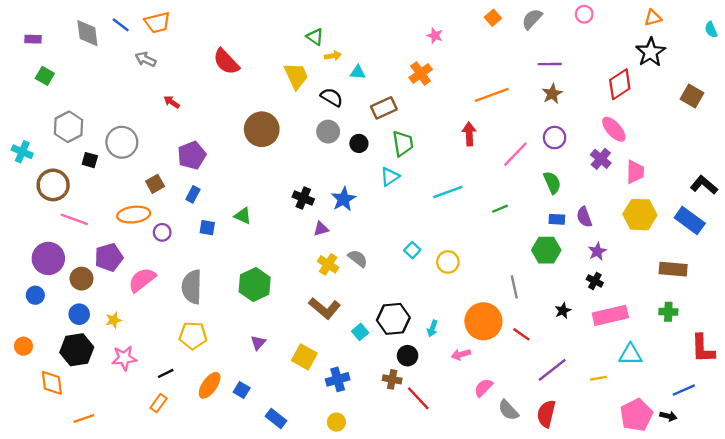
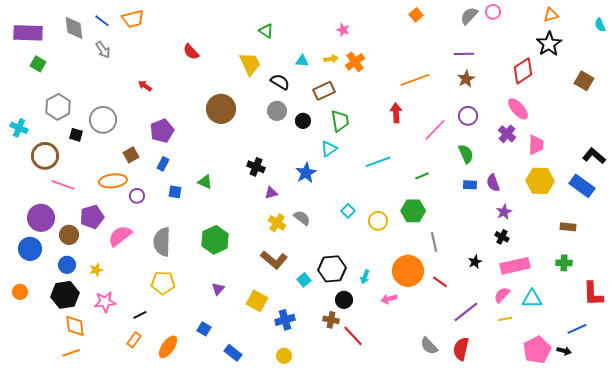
gray semicircle: (532, 19) -> (469, 16), moved
pink star: (435, 36) -> (343, 30), moved
purple rectangle: (33, 39) -> (28, 33), size x2.0
yellow arrow: (333, 56) -> (331, 59), moved
gray arrow: (146, 59) -> (103, 50), moved, turned -150
red semicircle: (226, 62) -> (191, 52), size x0.7
blue star: (344, 199) -> (306, 173), moved
green hexagon: (546, 250) -> (413, 211), moved
brown rectangle: (673, 269) -> (568, 227), size x0.7
blue circle: (35, 295) -> (30, 249), size x1.5
orange diamond: (52, 383) -> (75, 326), moved
orange ellipse: (210, 385) -> (168, 347), moved
pink semicircle: (483, 388) -> (502, 295), moved

